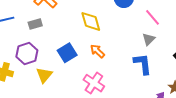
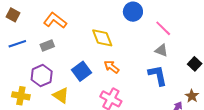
gray triangle: (149, 39) -> (161, 50), turned -48
yellow triangle: (44, 75) -> (61, 95), turned -30

